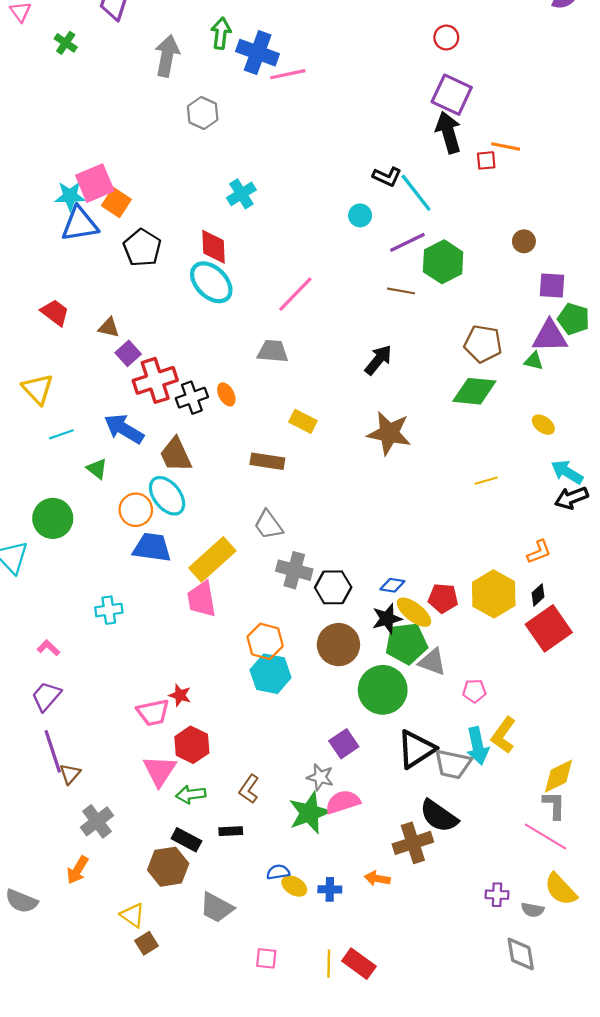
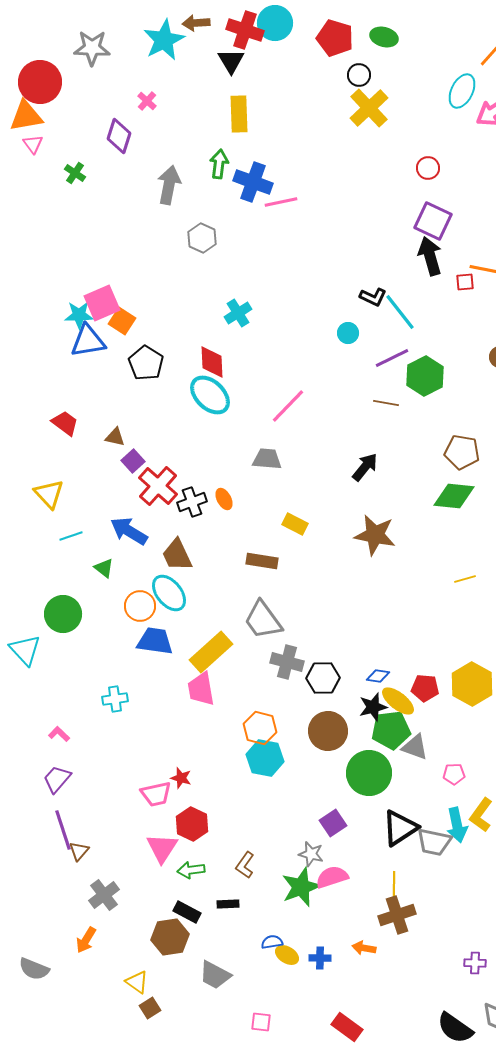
red cross: (155, 380) -> (158, 486), turned -30
gray trapezoid: (268, 525) -> (263, 620), size x1.4
black semicircle: (439, 816) -> (455, 1028), moved
yellow line: (329, 964) -> (394, 884), moved

